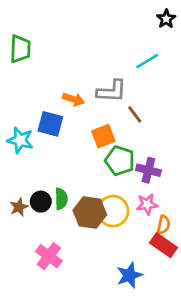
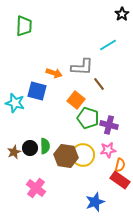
green trapezoid: (20, 49) -> (24, 26), moved
orange square: (103, 136) -> (76, 100), turned -30

